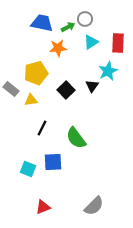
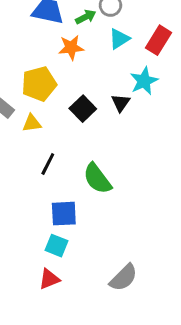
red rectangle: (118, 43) -> (159, 40), turned 30
cyan square: (28, 169) -> (57, 246), moved

